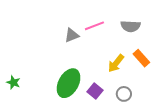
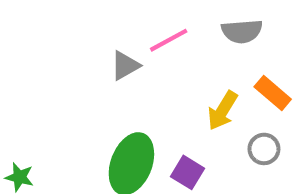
gray circle: (124, 94) -> (264, 149), moved

